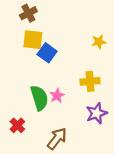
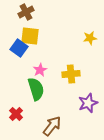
blue square: (47, 53) -> (19, 48), moved
yellow cross: (90, 81) -> (71, 74), moved
pink star: (57, 96) -> (40, 70), moved

